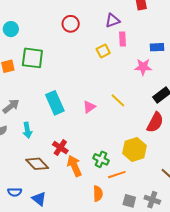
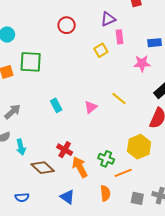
cyan rectangle: (55, 103) -> (56, 105), size x0.6
cyan arrow: (27, 130) -> (21, 147), moved
blue triangle: (39, 199) -> (67, 197), moved

